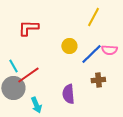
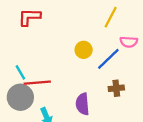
red L-shape: (28, 28) -> (29, 17), moved
pink semicircle: (109, 50) -> (129, 42), moved
red line: (28, 75) -> (37, 83), turned 30

